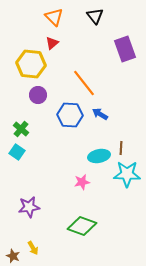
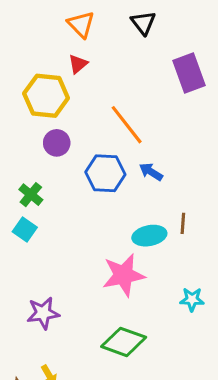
cyan star: (127, 174) -> (192, 299), moved, size x0.6
pink star: (82, 182) -> (124, 275), size x1.8

